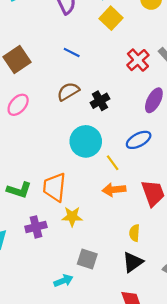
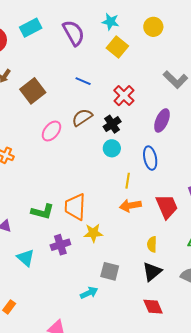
red cross: (138, 60) -> (124, 96), moved
pink ellipse: (18, 105) -> (51, 131), moved
blue ellipse: (139, 140) -> (150, 158), turned -70
cyan circle: (86, 141) -> (112, 148), moved, size x0.6
yellow line: (113, 163) -> (128, 181), turned 49

